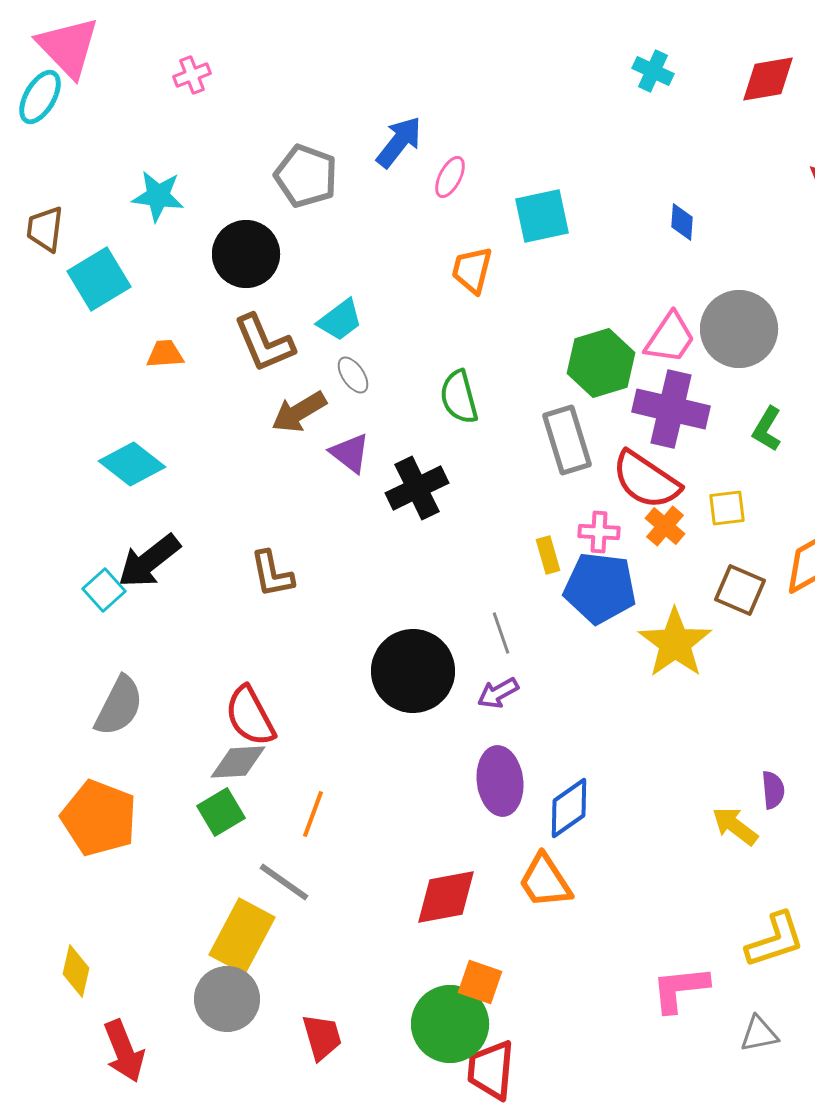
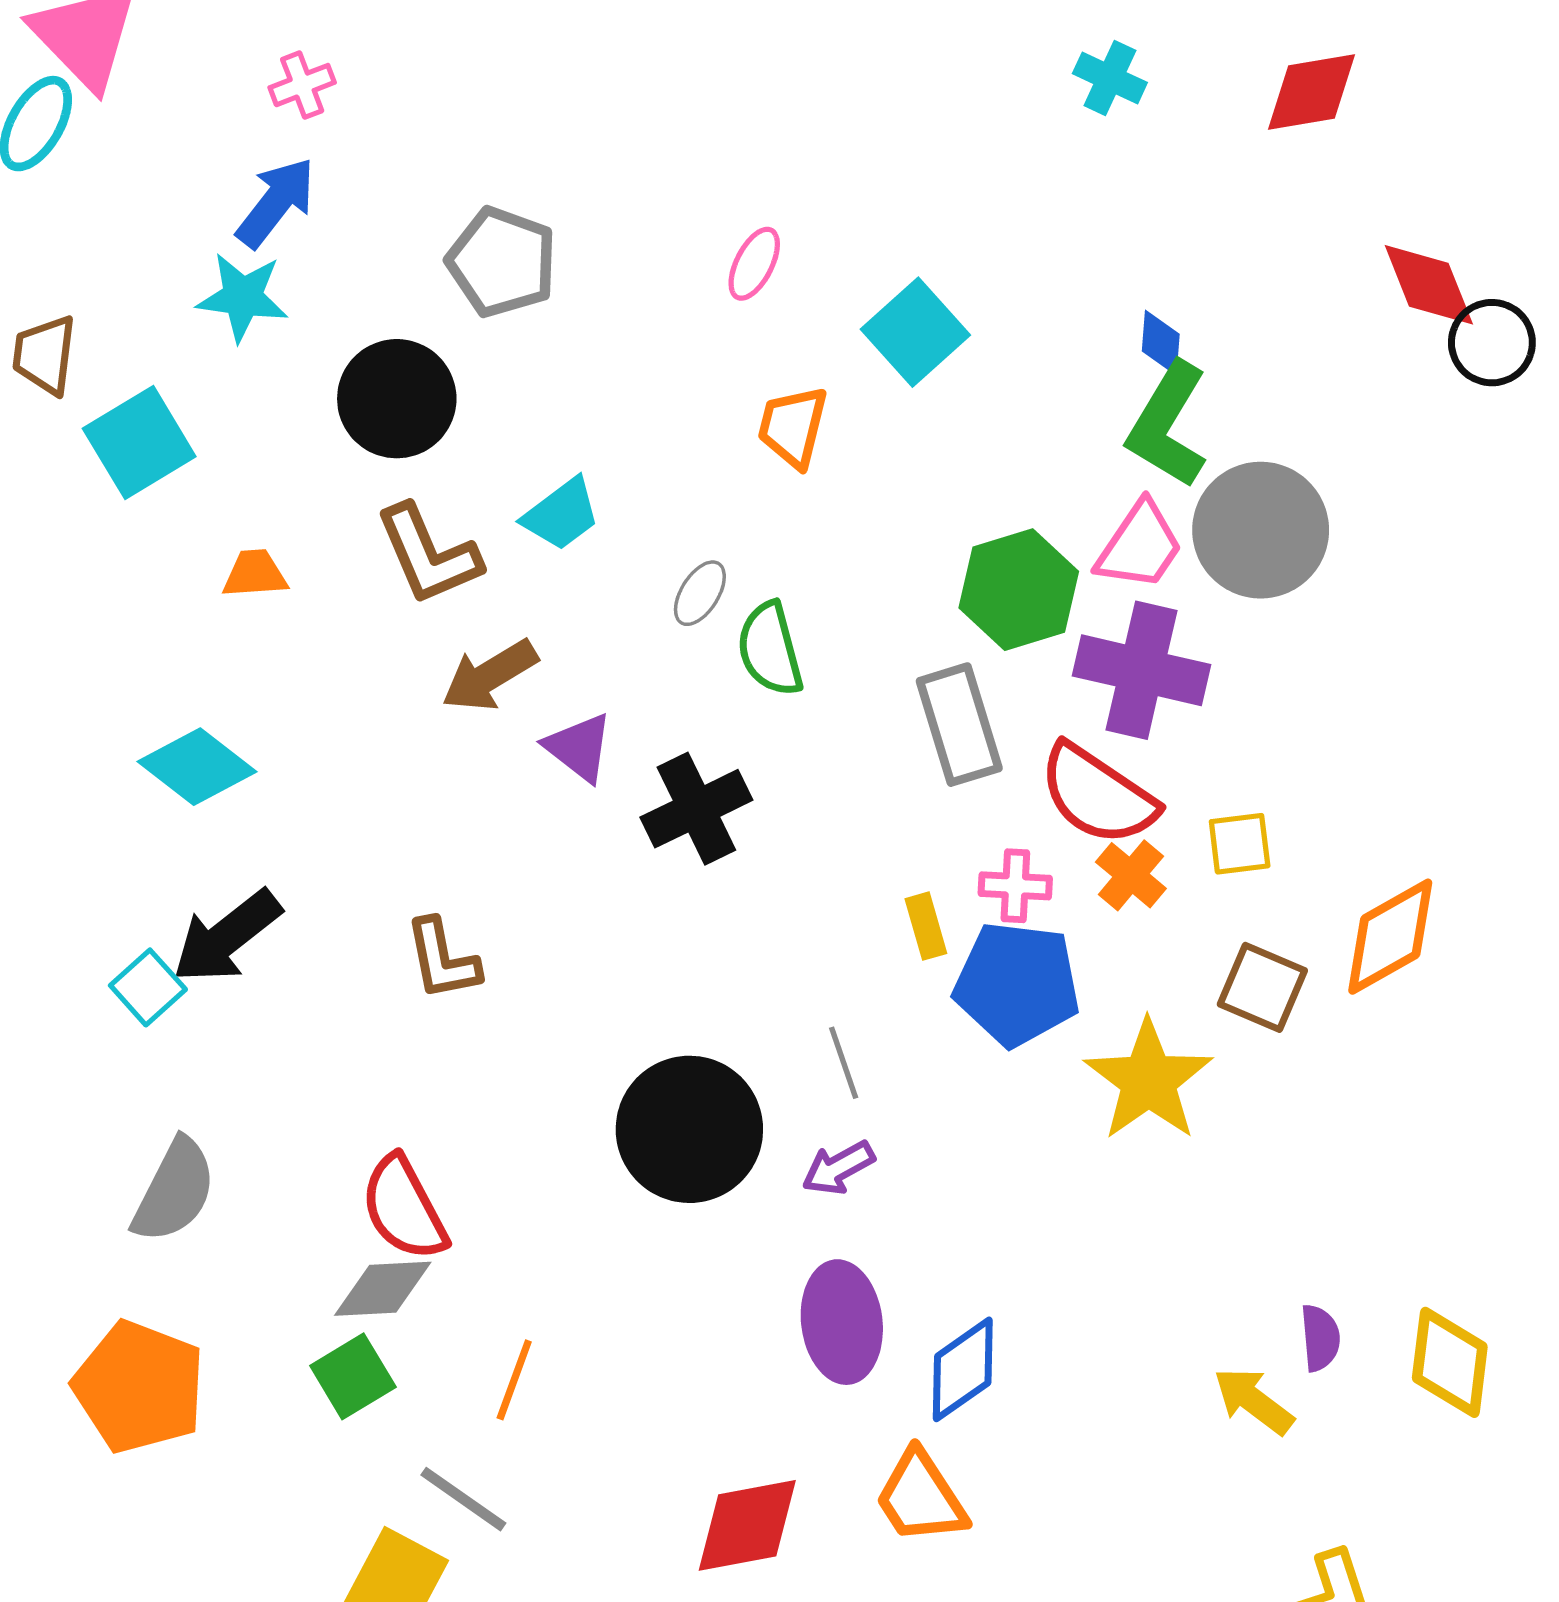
blue arrow: (399, 142) -> (276, 202), moved
cyan square: (542, 216) -> (915, 332), turned -30
gray ellipse: (353, 375) -> (700, 593), moved, turned 66
green L-shape: (767, 429) -> (1168, 425), moved, size x1.6

